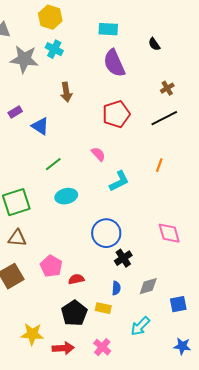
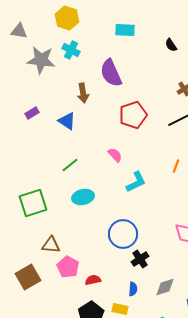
purple semicircle: (114, 63) -> (111, 73), moved
blue triangle: (40, 126) -> (67, 121), moved
brown triangle: (17, 238) -> (51, 245), moved

